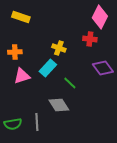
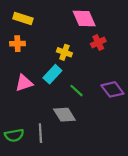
pink diamond: (100, 17) -> (84, 19), moved, turned -50
red cross: (90, 39) -> (98, 43), turned -32
orange cross: (15, 52) -> (17, 44), moved
purple diamond: (103, 68) -> (112, 89), moved

